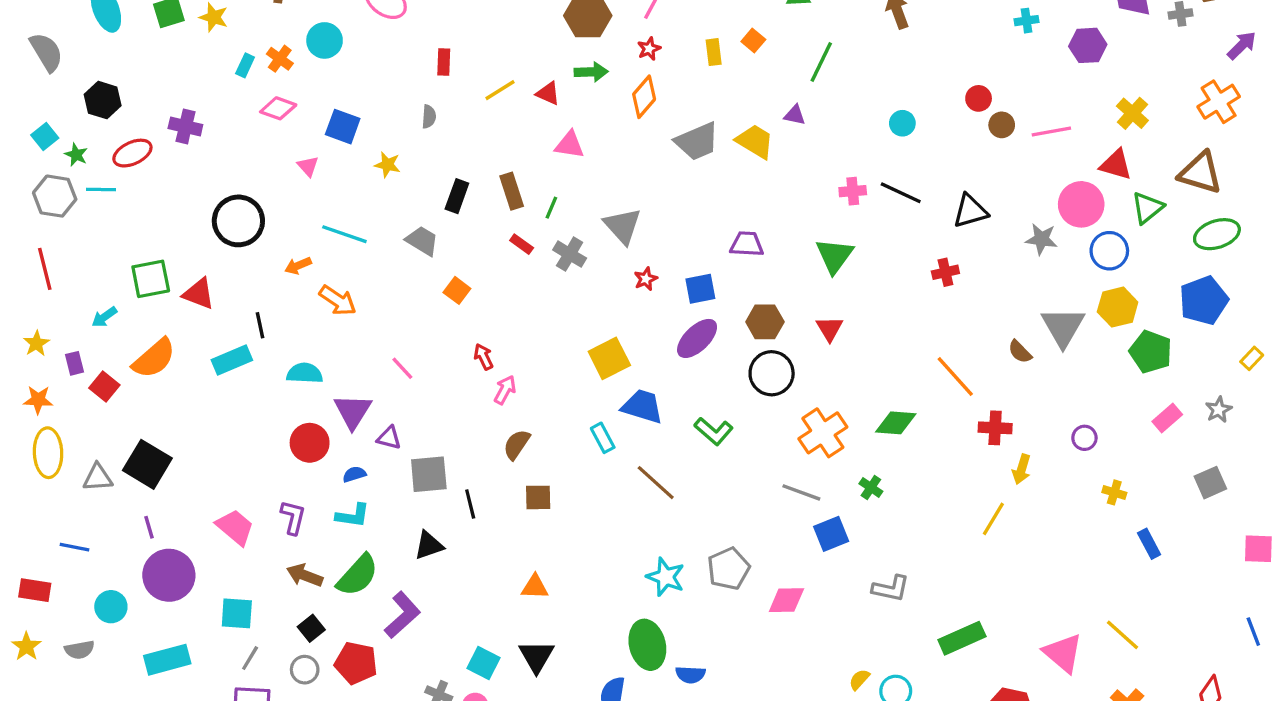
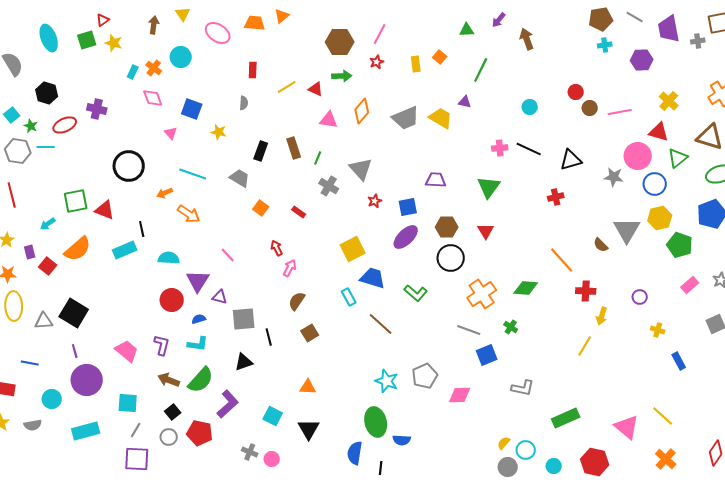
orange diamond: (644, 97) -> (362, 111), moved
pink diamond: (278, 108) -> (153, 98), turned 50
red rectangle: (522, 244) -> (299, 212), moved
brown square: (538, 497) -> (310, 333), turned -30
cyan square: (483, 663) -> (273, 416), moved

